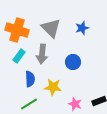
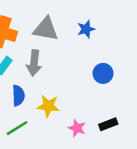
gray triangle: (51, 28) -> (46, 29), turned -35
blue circle: (73, 62) -> (103, 73), moved

